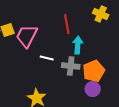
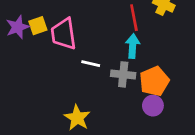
red line: (67, 24) -> (134, 18), moved
pink trapezoid: (27, 36) -> (64, 34), turned -35

